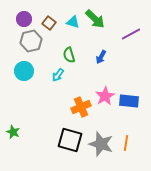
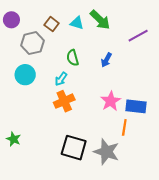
purple circle: (24, 19) -> (11, 20), moved
orange cross: (81, 107) -> (64, 101), moved
orange line: (126, 143) -> (124, 127), moved

